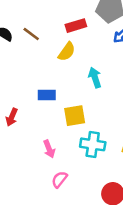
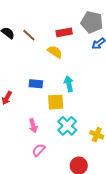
yellow semicircle: (67, 52) -> (55, 52), turned -98
cyan arrow: (95, 77) -> (69, 84), moved
cyan cross: (93, 144) -> (67, 126), turned 30

